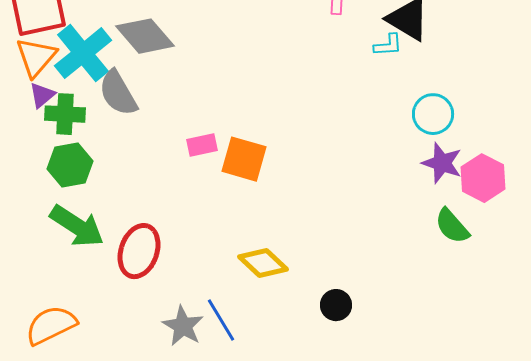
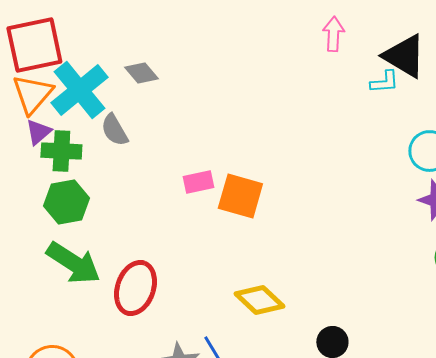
gray diamond: (145, 36) -> (141, 73), size x0.6
gray semicircle: (118, 93) -> (114, 130), size x0.7

